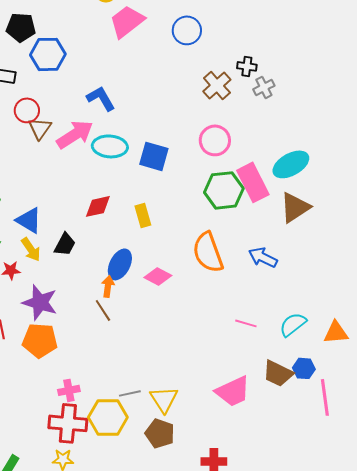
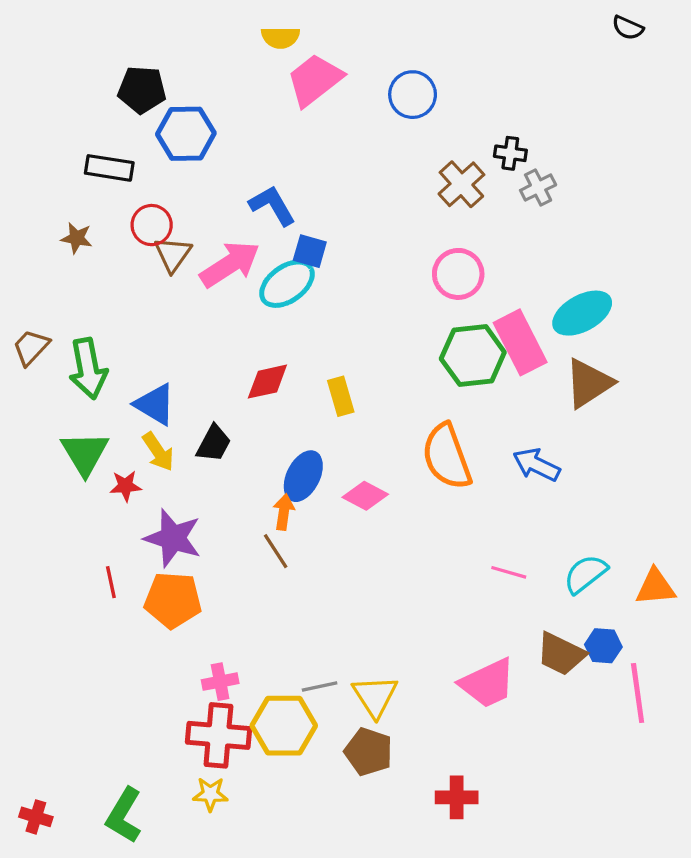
cyan ellipse: (110, 146) -> (287, 284), turned -40
blue square: (154, 156) -> (310, 251), moved, size x0.7

